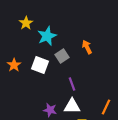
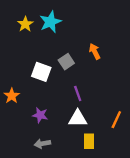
cyan star: (47, 36) -> (50, 22), moved
orange star: (14, 65) -> (12, 96), moved
purple star: (50, 110) -> (40, 115), moved

